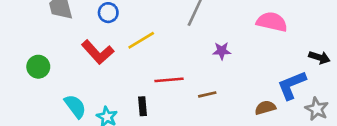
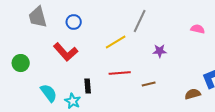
pink semicircle: (272, 22) -> (198, 29), size x0.6
yellow line: (141, 40) -> (116, 42), moved
black rectangle: (143, 106) -> (88, 86), moved

